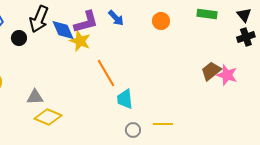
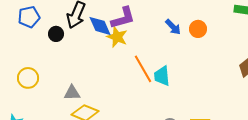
blue arrow: (116, 18) -> (173, 27), moved
orange circle: (161, 21) -> (198, 29), moved
cyan trapezoid: (125, 99) -> (162, 76), moved

